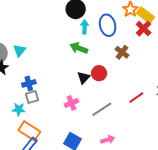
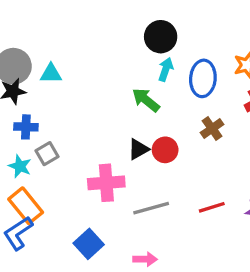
cyan triangle: (19, 50) -> (51, 74), turned 32
blue cross: (29, 83) -> (26, 127), moved
gray square: (32, 97) -> (47, 154), turned -32
pink cross: (71, 103) -> (106, 183), size x1.5

